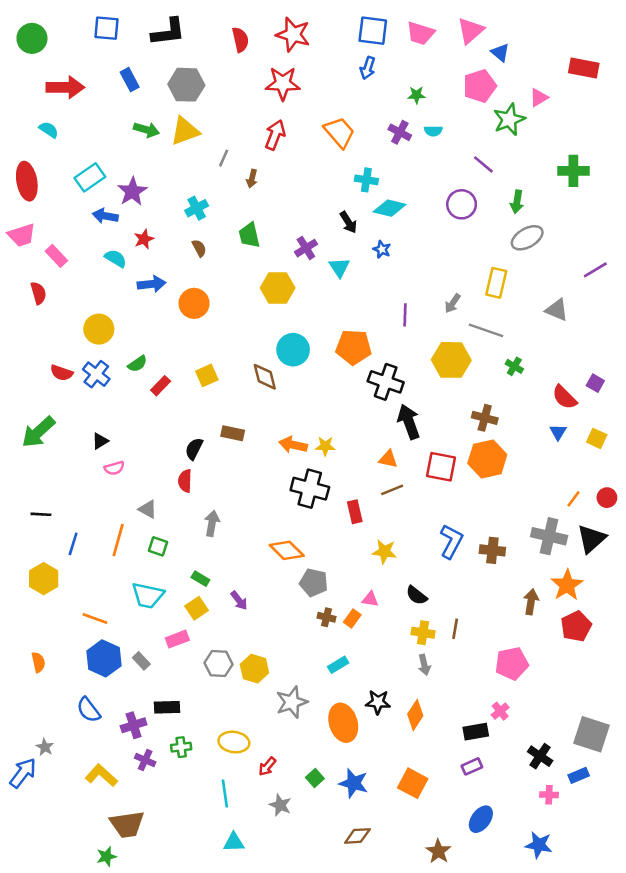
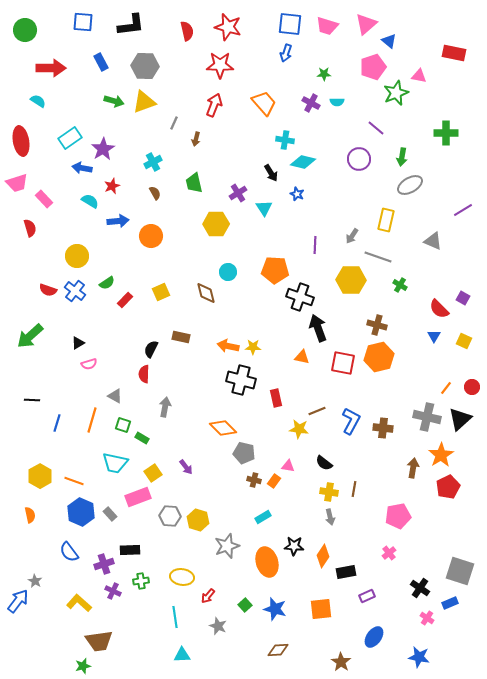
pink triangle: (539, 98) -> (419, 76), turned 42
cyan circle: (293, 350) -> (228, 272), size x0.7
brown line: (392, 490) -> (317, 411), moved
yellow hexagon: (44, 579) -> (40, 476), moved
green rectangle: (200, 579) -> (142, 438), moved
pink rectangle: (177, 639) -> (138, 497), size x1.4
black rectangle: (476, 732) -> (346, 572), moved
orange square: (413, 783) -> (321, 609), turned -35
pink cross: (549, 795) -> (427, 618), turned 32

